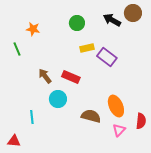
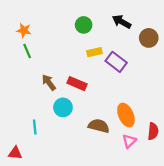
brown circle: (133, 13) -> (149, 38), moved
orange star: (33, 29) -> (24, 30), moved
green line: (17, 49) -> (27, 51), moved

